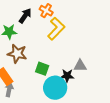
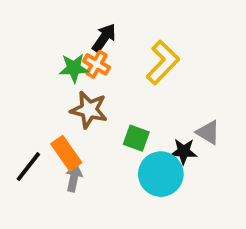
orange cross: (46, 11) -> (97, 64), moved
gray triangle: (80, 66) -> (208, 132), turned 32

